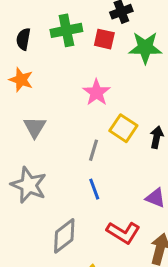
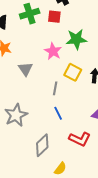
green star: (145, 48) -> (76, 39), moved
gray triangle: (35, 127) -> (26, 69), moved
gray star: (29, 185) -> (16, 115), turned 30

